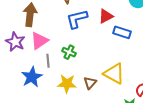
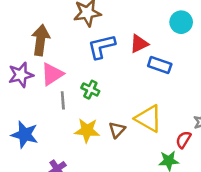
purple star: (15, 42) -> (21, 75), turned 30
blue star: (32, 77) -> (25, 135), moved, turned -30

